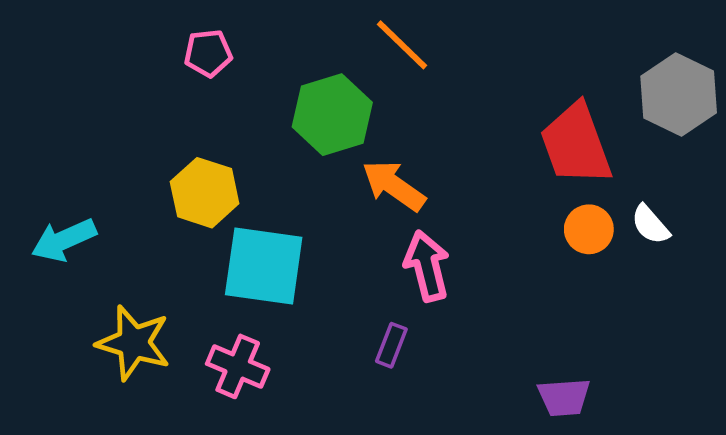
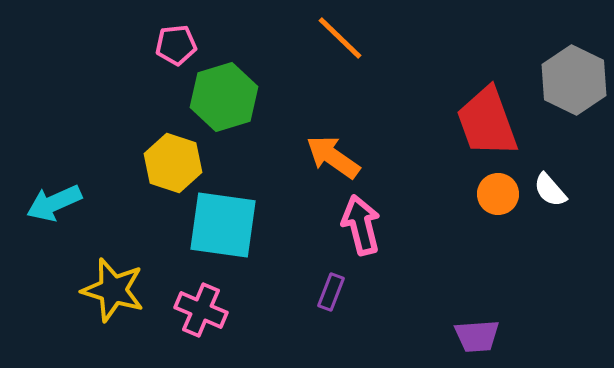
green hexagon: (332, 115) -> (224, 97), moved

